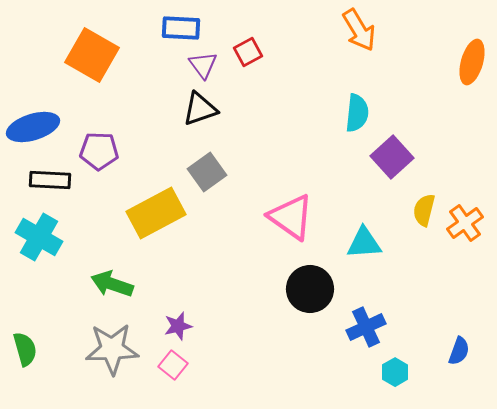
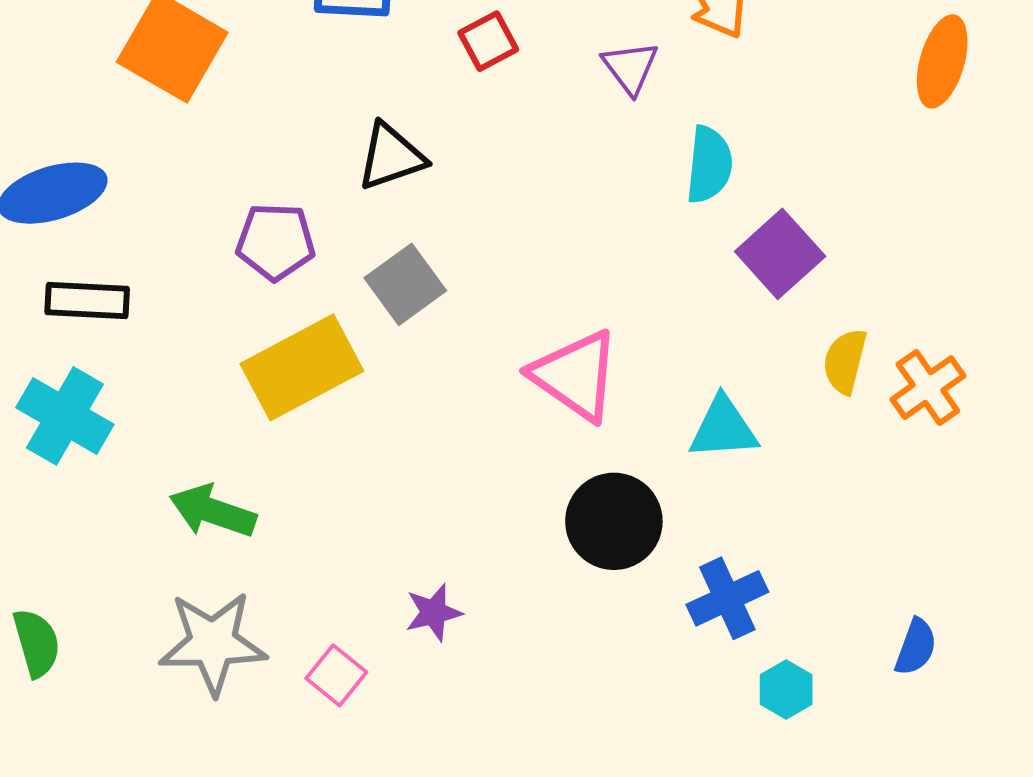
purple triangle: (203, 65) -> (630, 67), moved
purple pentagon: (99, 151) -> (276, 242), moved
purple star: (178, 326) -> (434, 613), moved

